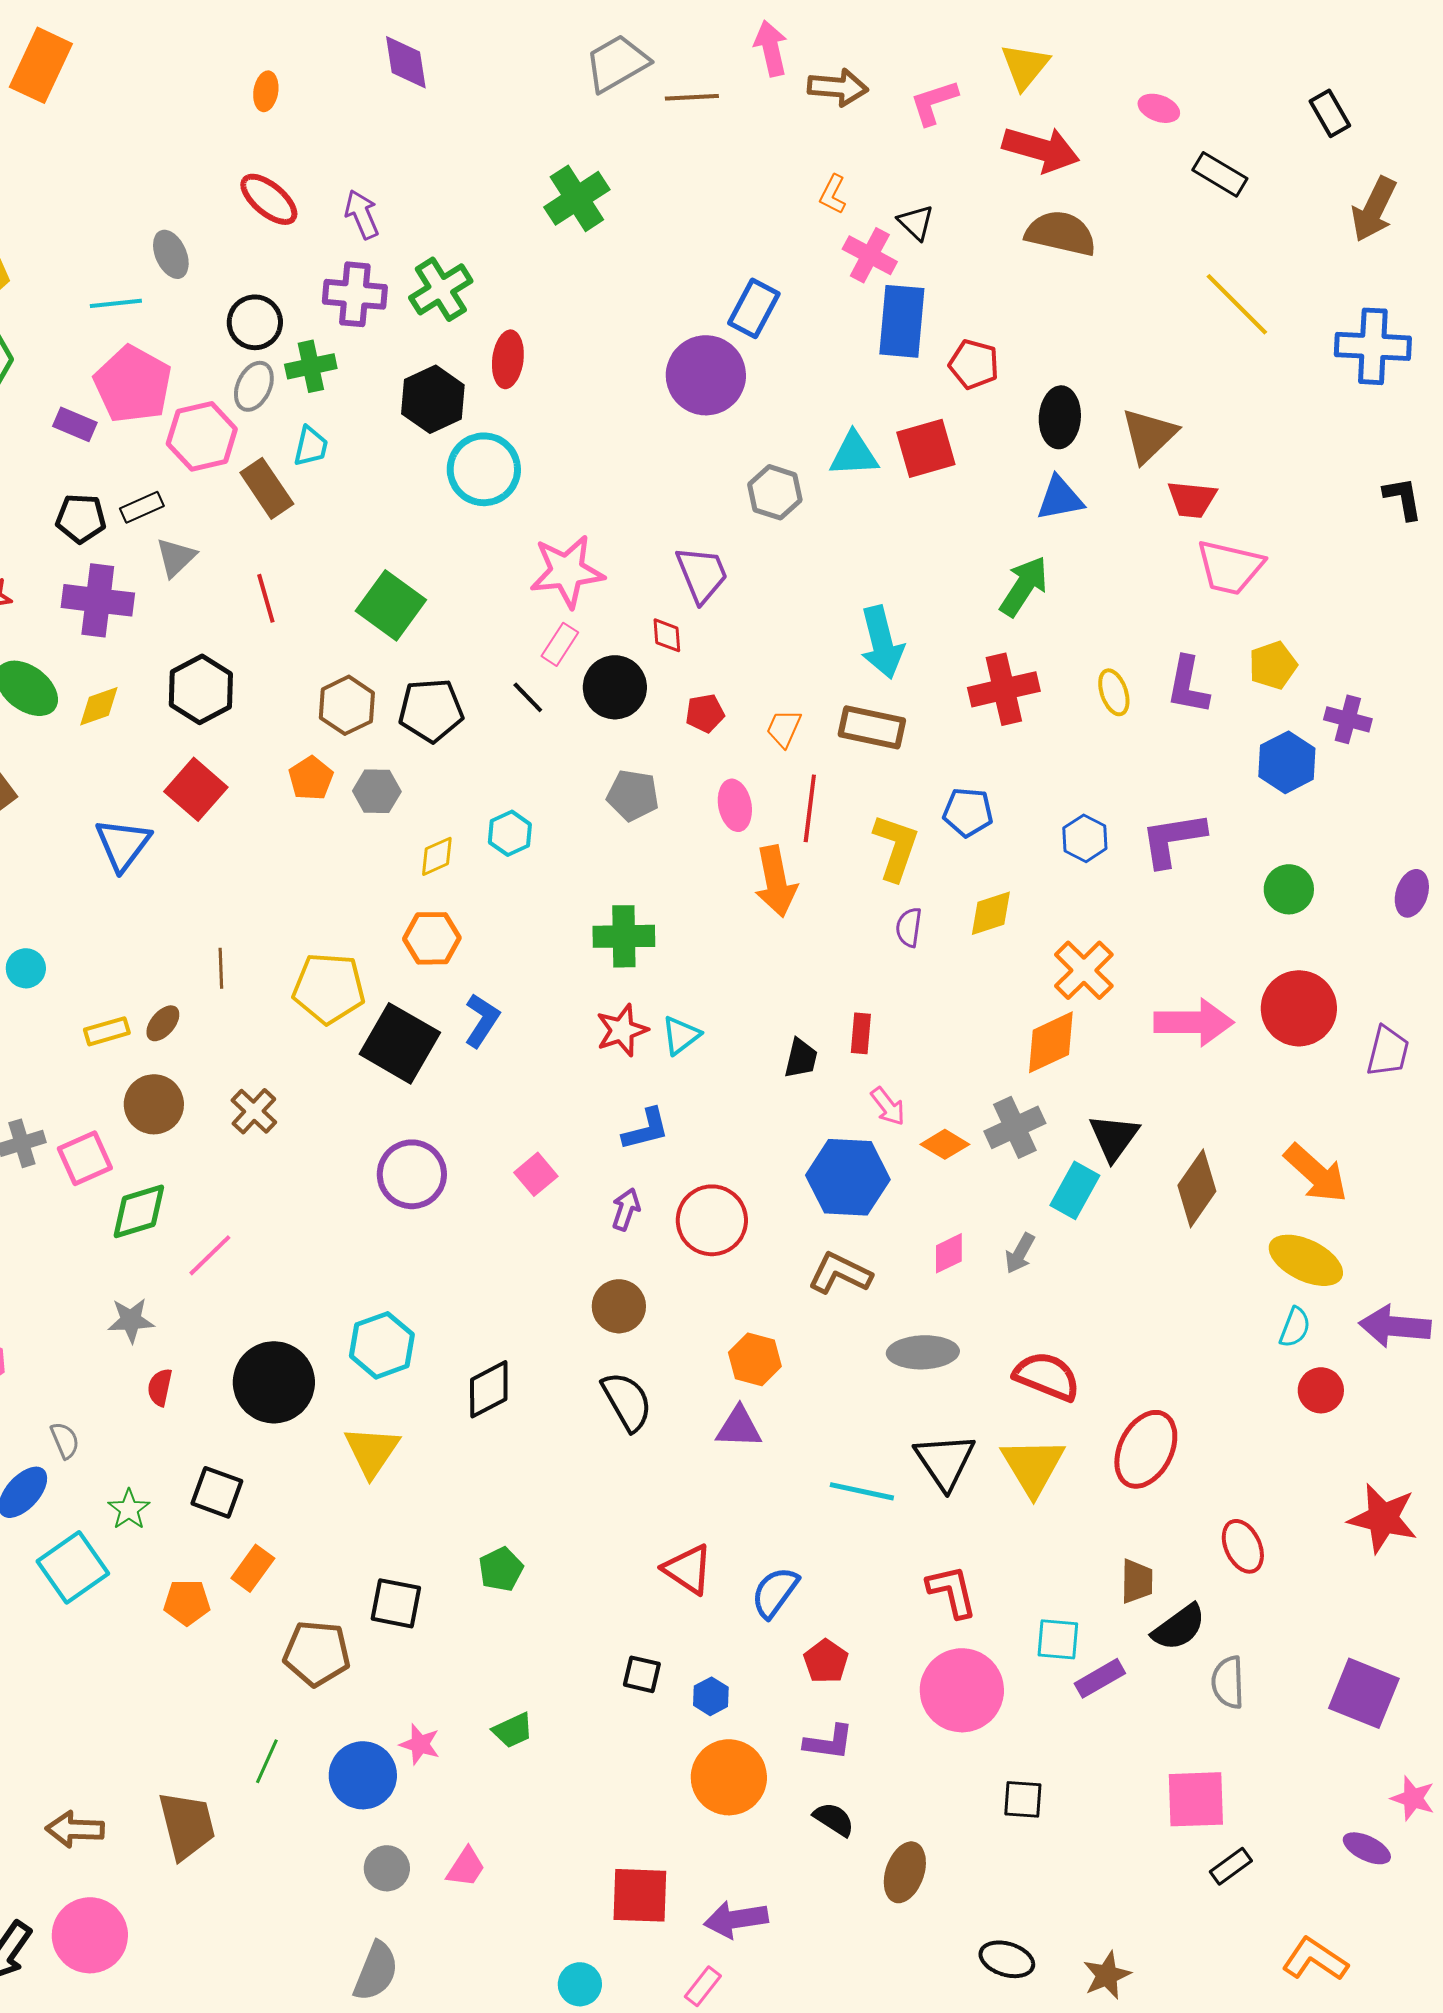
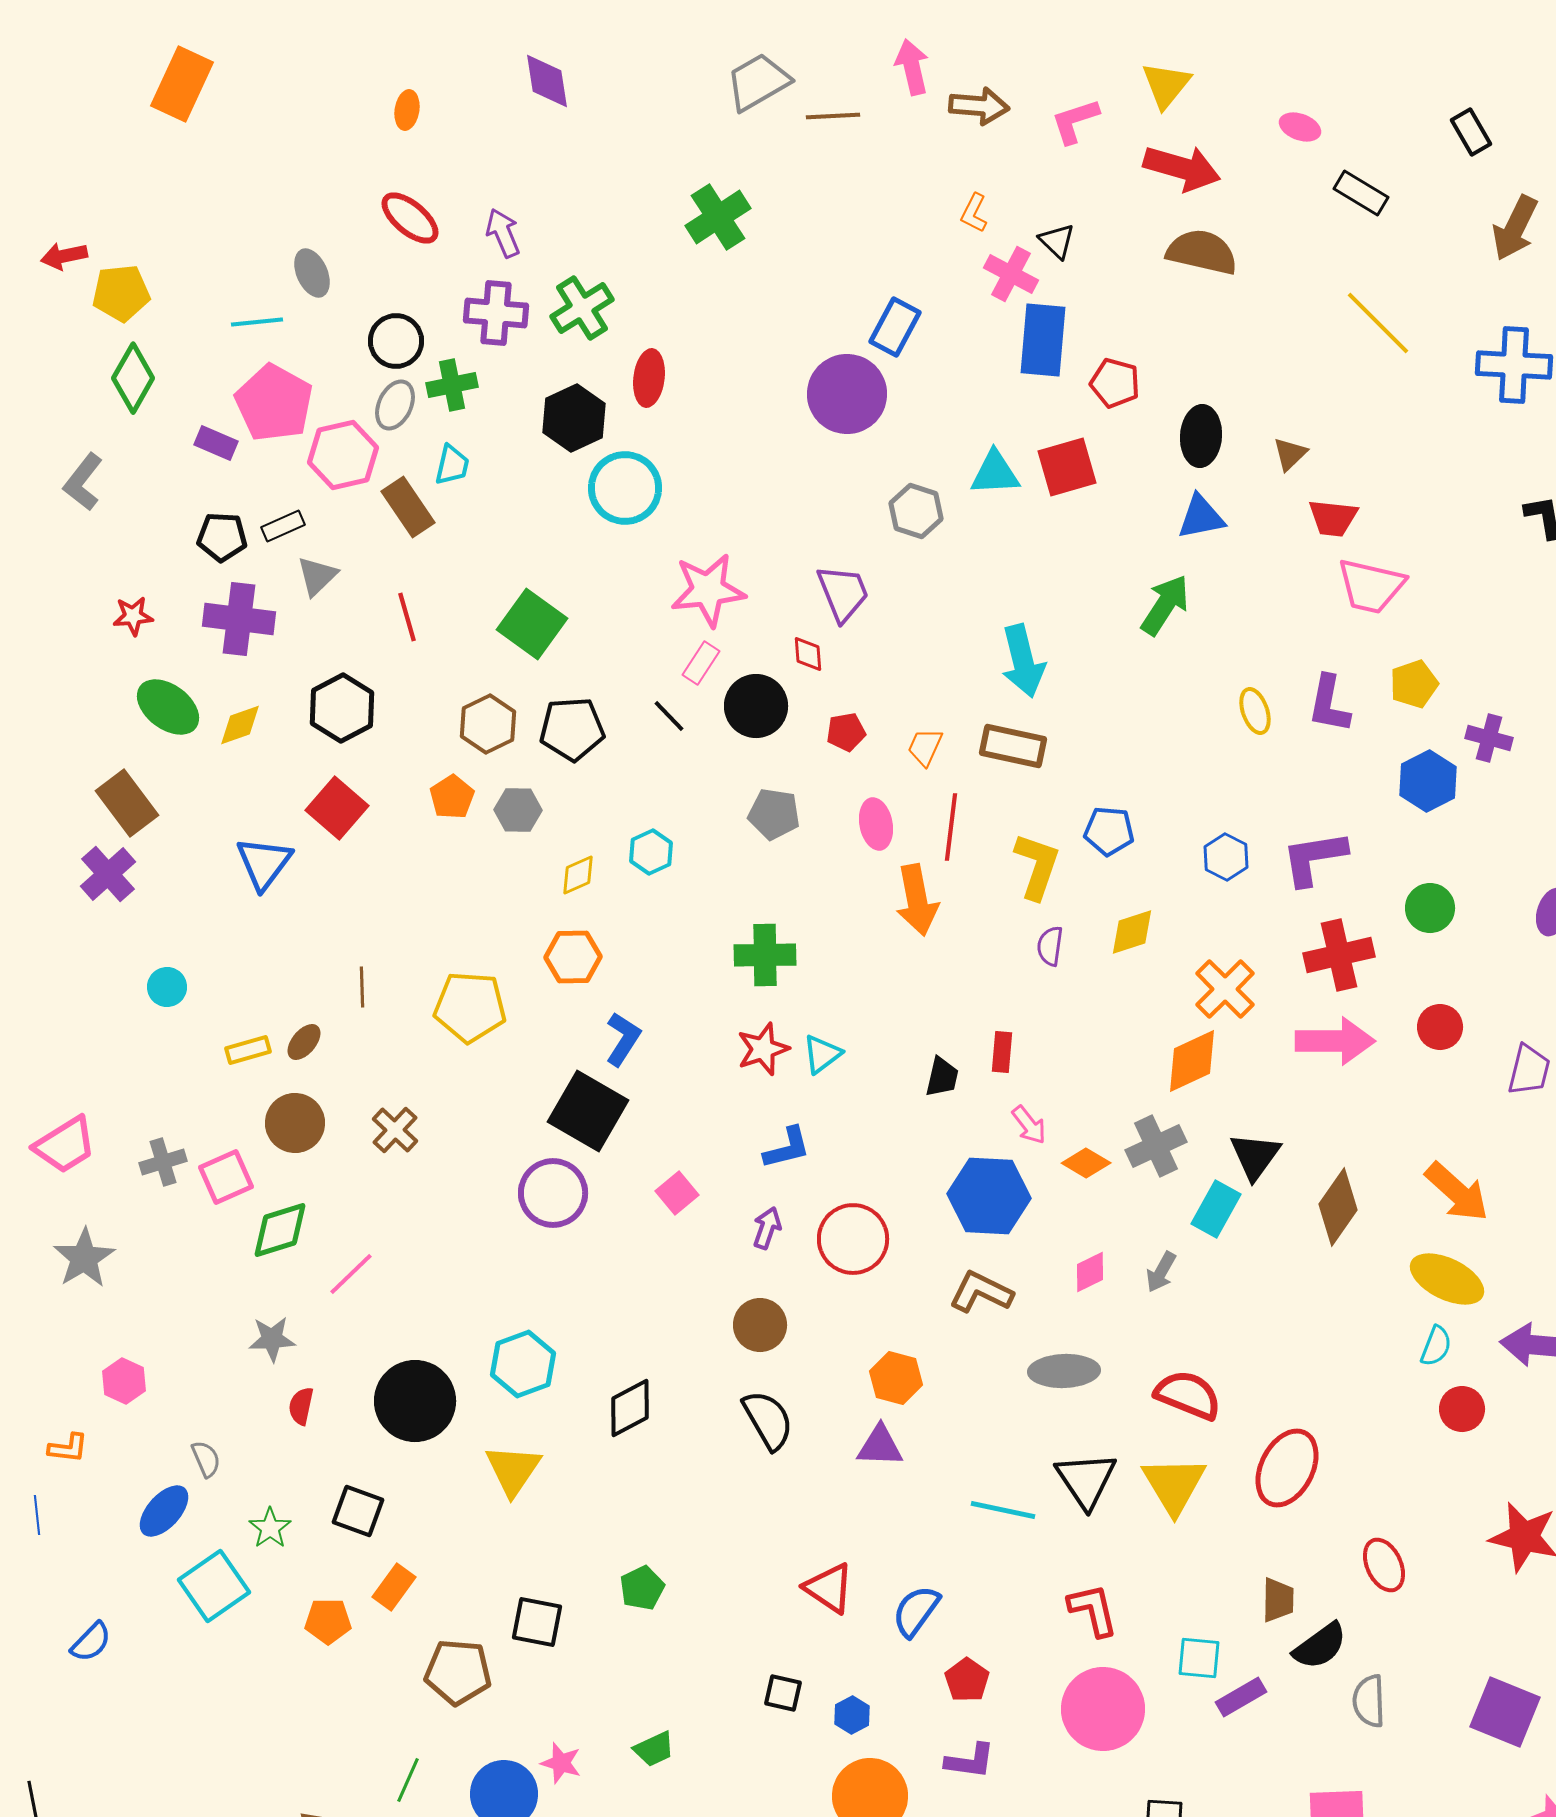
brown triangle: (1149, 435) -> (1290, 454), size x0.6
red cross: (1004, 689) -> (1339, 955), moved
red circle: (1299, 1008) -> (1440, 1027), size x0.6
black square: (400, 1043) -> (588, 1111), moved

